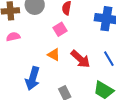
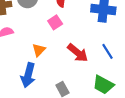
orange triangle: (54, 55) -> (39, 50), moved, turned 48

